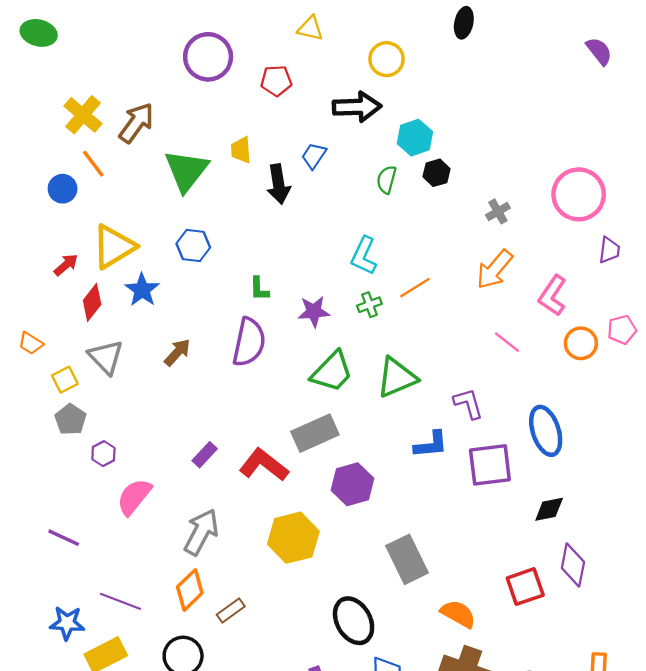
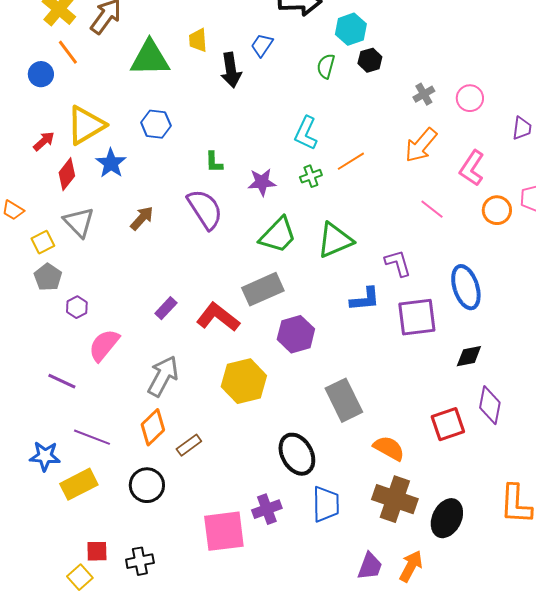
green triangle: (186, 171) -> (150, 58), turned 51
pink circle: (579, 194) -> (470, 98), moved, size x0.6
purple semicircle: (249, 342) -> (205, 209), turned -45
purple line: (64, 538) -> (62, 381), moved

